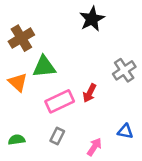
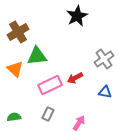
red arrow: (90, 93) -> (75, 78), turned 35
blue triangle: (125, 131) -> (105, 92), moved

